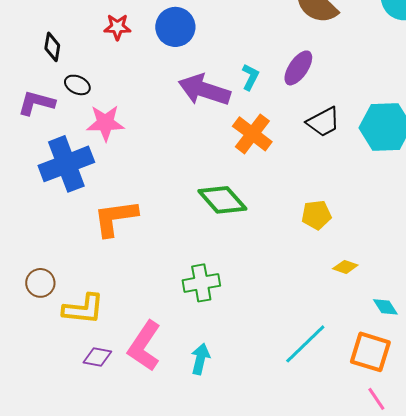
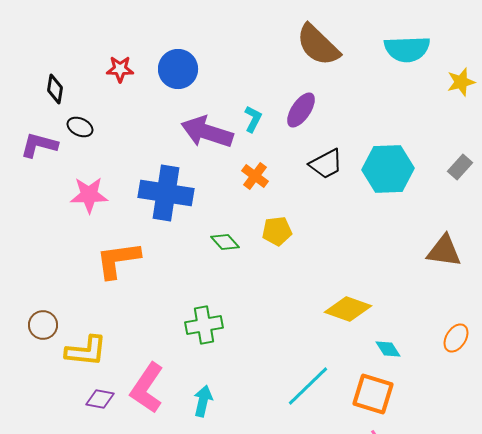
pink star: (105, 123) -> (89, 195), moved
orange cross: (252, 134) -> (255, 176), size x0.7
blue cross: (66, 164) -> (166, 193), moved, turned 30
green diamond: (222, 200) -> (225, 242), size x0.6
yellow pentagon: (316, 215) -> (277, 231), moved
yellow diamond: (345, 267) -> (348, 309), size x1.8

